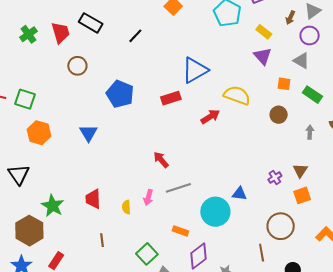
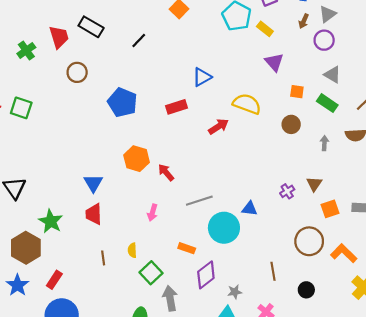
yellow rectangle: (264, 32) -> (265, 29), moved
green cross: (28, 34) -> (26, 50), moved
gray triangle: (301, 61) -> (332, 75), moved
blue triangle: (195, 70) -> (202, 77), size x0.7
orange hexagon: (39, 133) -> (137, 159), moved
blue triangle: (88, 133) -> (93, 183), moved
gray line: (178, 188) -> (199, 201), moved
orange square: (302, 195) -> (330, 209), moved
yellow semicircle: (126, 207) -> (132, 250), moved
brown circle: (281, 226) -> (309, 241), moved

